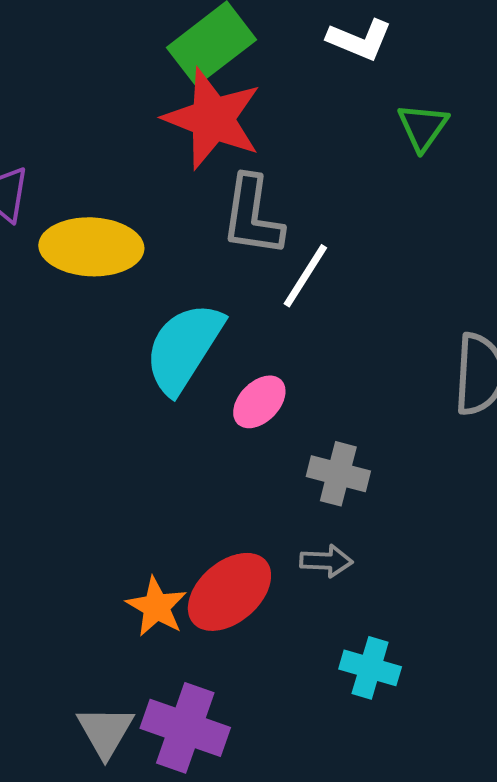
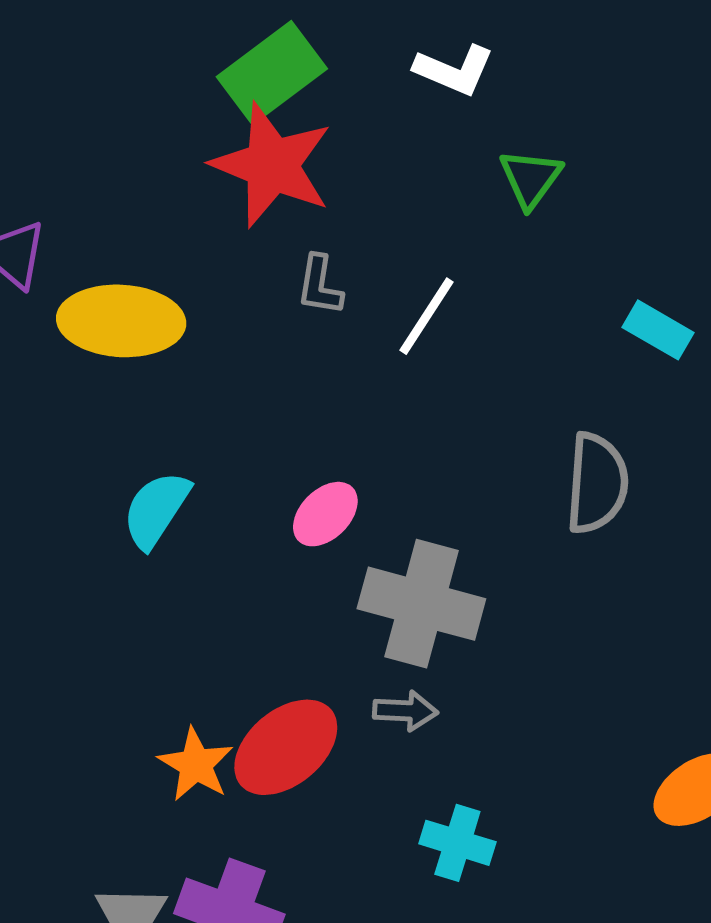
gray L-shape: (252, 216) -> (320, 285), size x0.6
white line: (305, 276) -> (427, 316), moved
cyan semicircle: (184, 348) -> (156, 510), moved, size x0.7
gray cross: (338, 474) -> (421, 604), size x1.6

